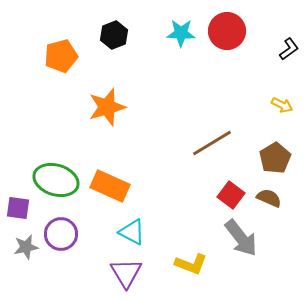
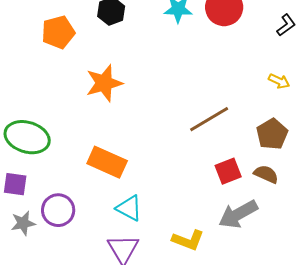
green ellipse: (56, 180) -> (27, 137), moved
red square: (231, 195) -> (228, 171), turned 32
gray arrow: (241, 238) -> (238, 214), turned 99

